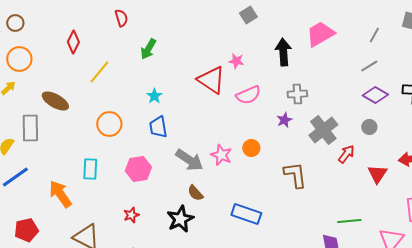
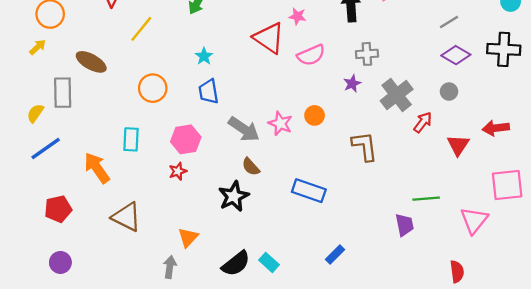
red star: (131, 215) -> (178, 171), moved

